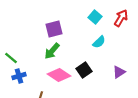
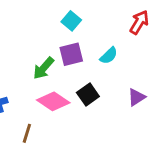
cyan square: (95, 17) -> (71, 21), moved
purple square: (54, 29) -> (71, 54), moved

